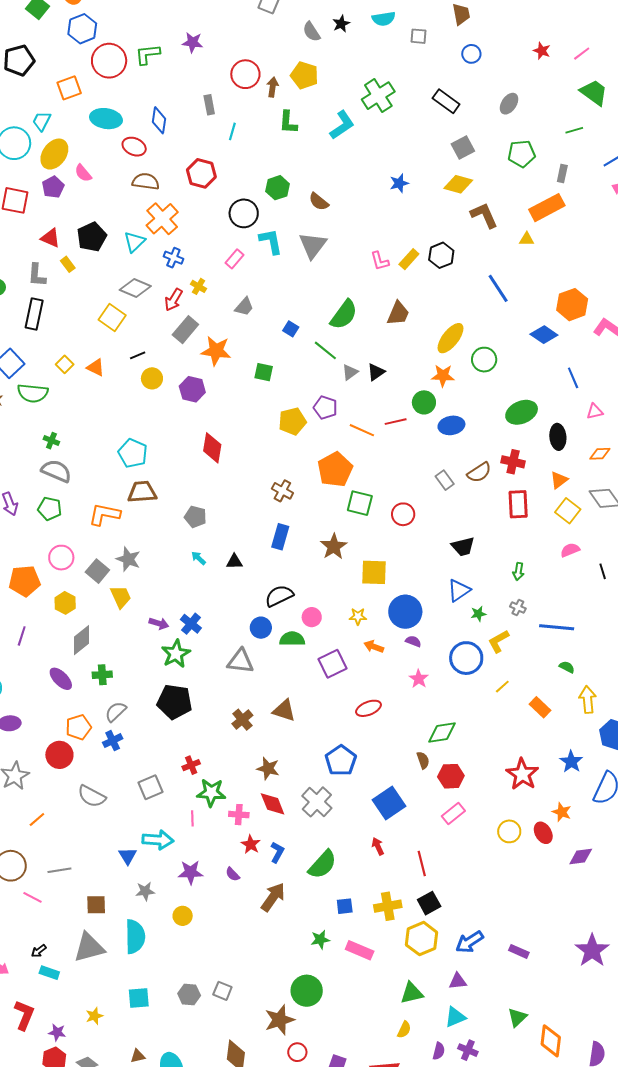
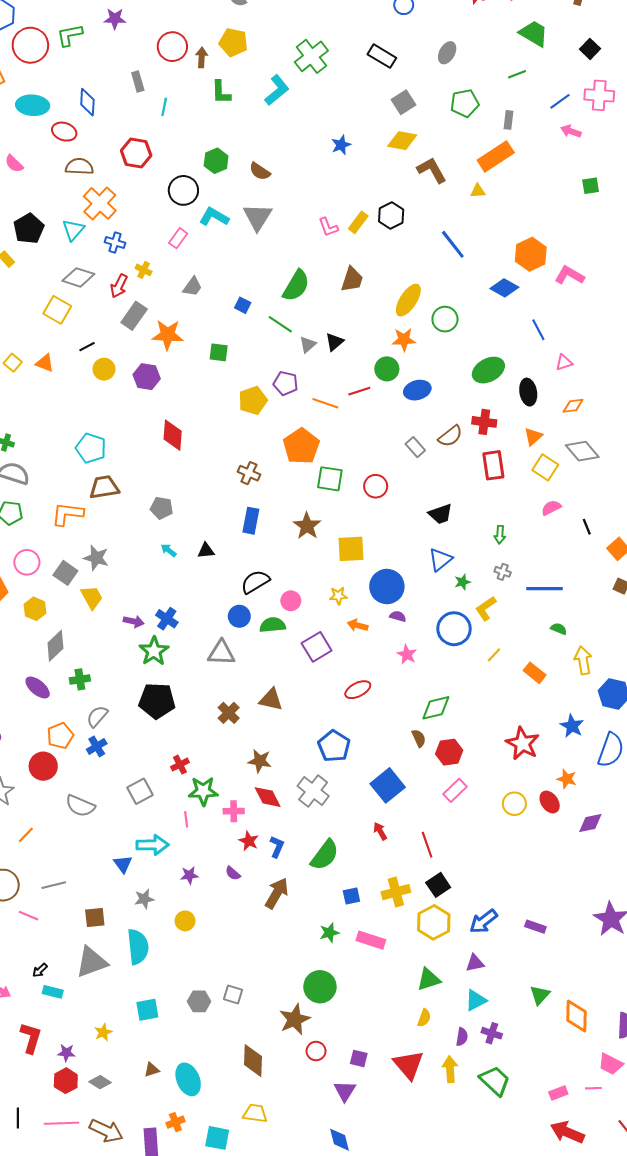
cyan L-shape: (271, 241) -> (214, 217), turned -44
purple star: (191, 872) -> (189, 875), size x0.7

